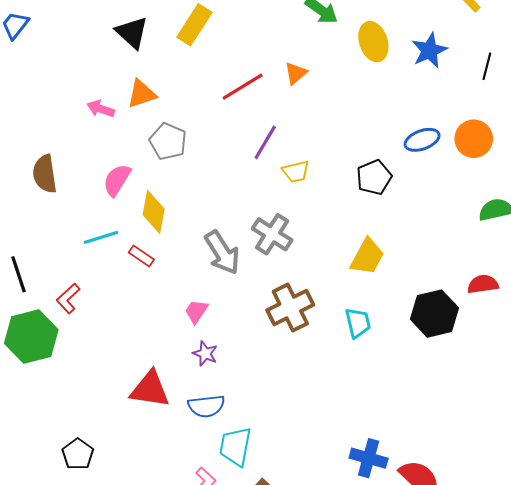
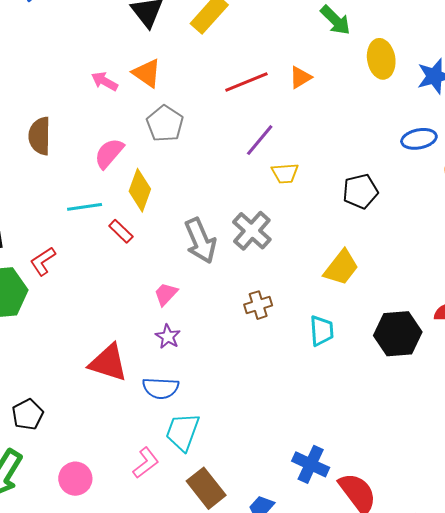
orange triangle: (142, 94) -> (147, 73), turned 44
blue ellipse: (422, 140) -> (419, 139), moved
brown cross: (290, 307) -> (258, 305), size x0.6

